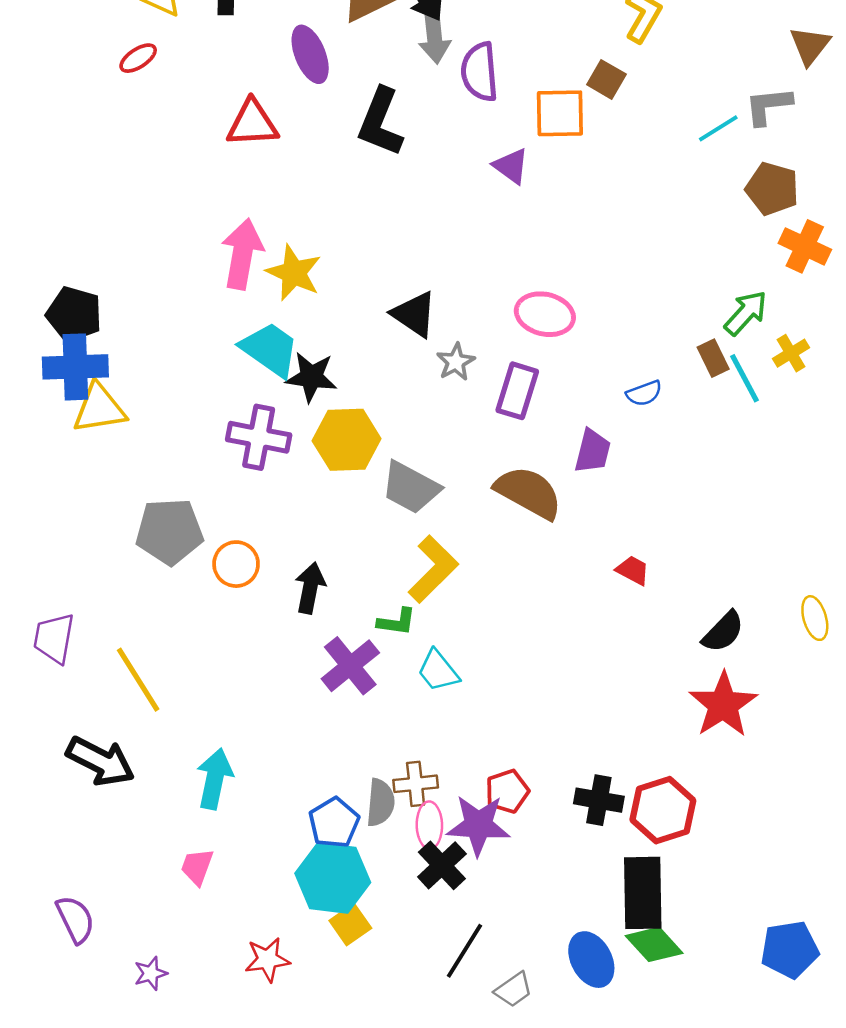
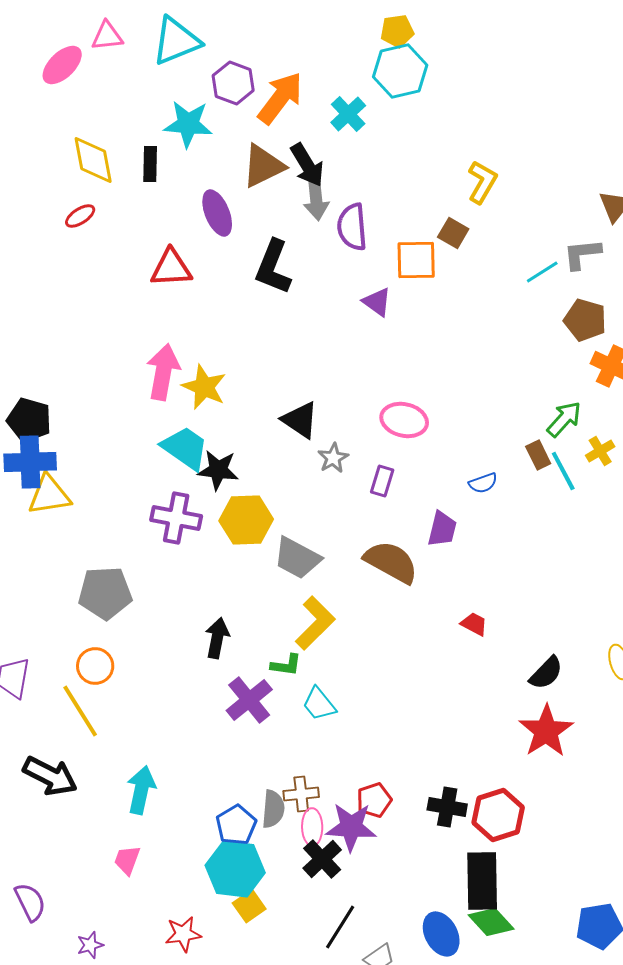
purple rectangle: (517, 391) -> (382, 481), size x0.7
orange circle: (236, 564) -> (95, 666), moved

